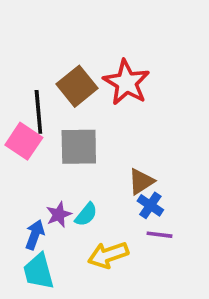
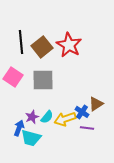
black line: (38, 112) -> (21, 42), moved
brown triangle: (141, 182) -> (96, 104), moved
yellow arrow: (108, 255) -> (65, 119), moved
cyan trapezoid: (38, 271) -> (31, 138), moved, turned -60

